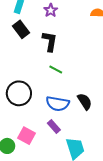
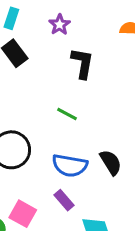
black L-shape: (50, 41) -> (82, 63), moved

